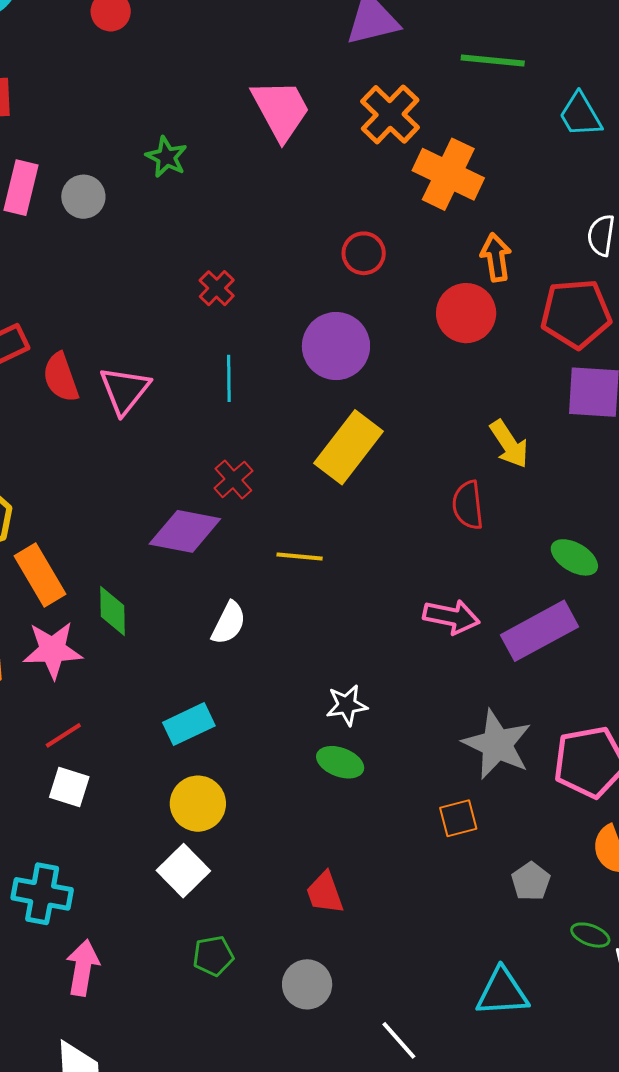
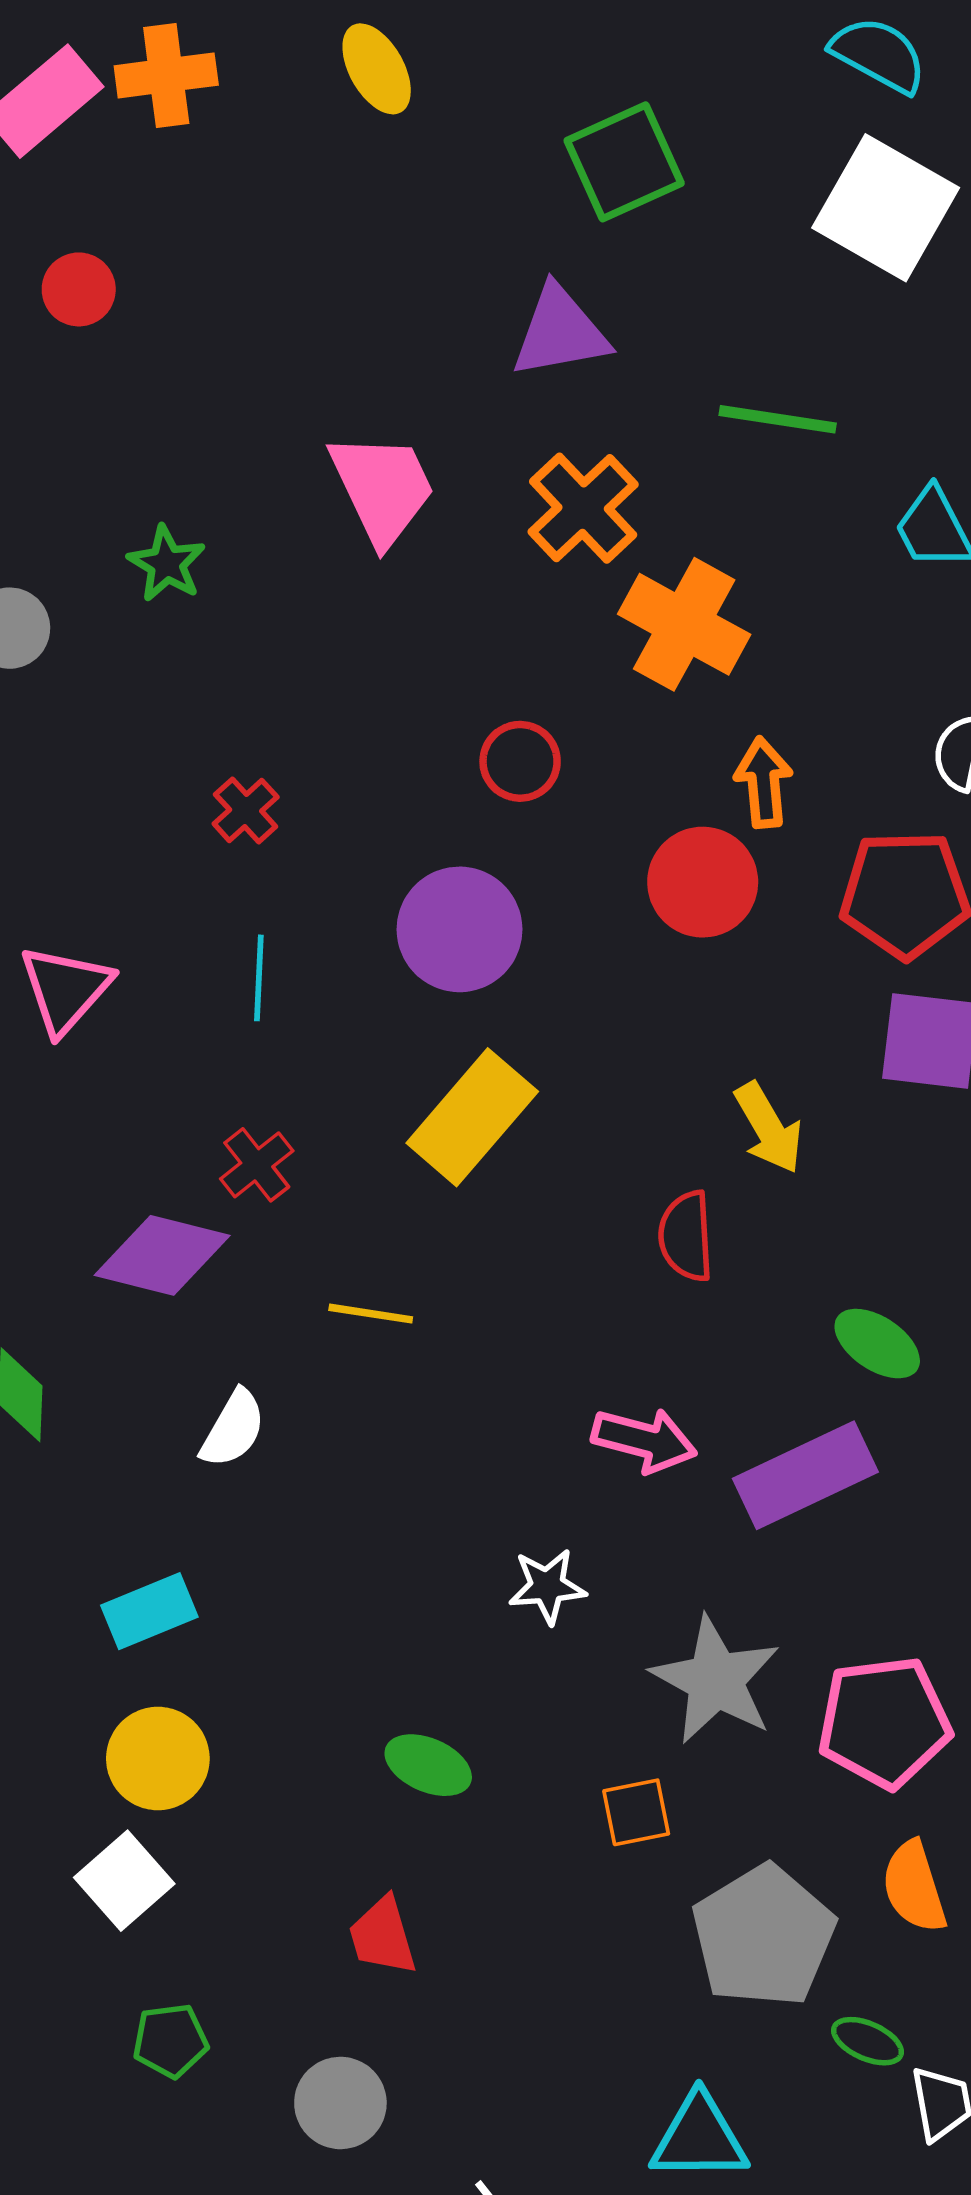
white star: (347, 705) -> (547, 1586), moved
green ellipse: (340, 762) -> (428, 1765), moved
gray pentagon: (531, 881) -> (763, 1936), size x2.0

